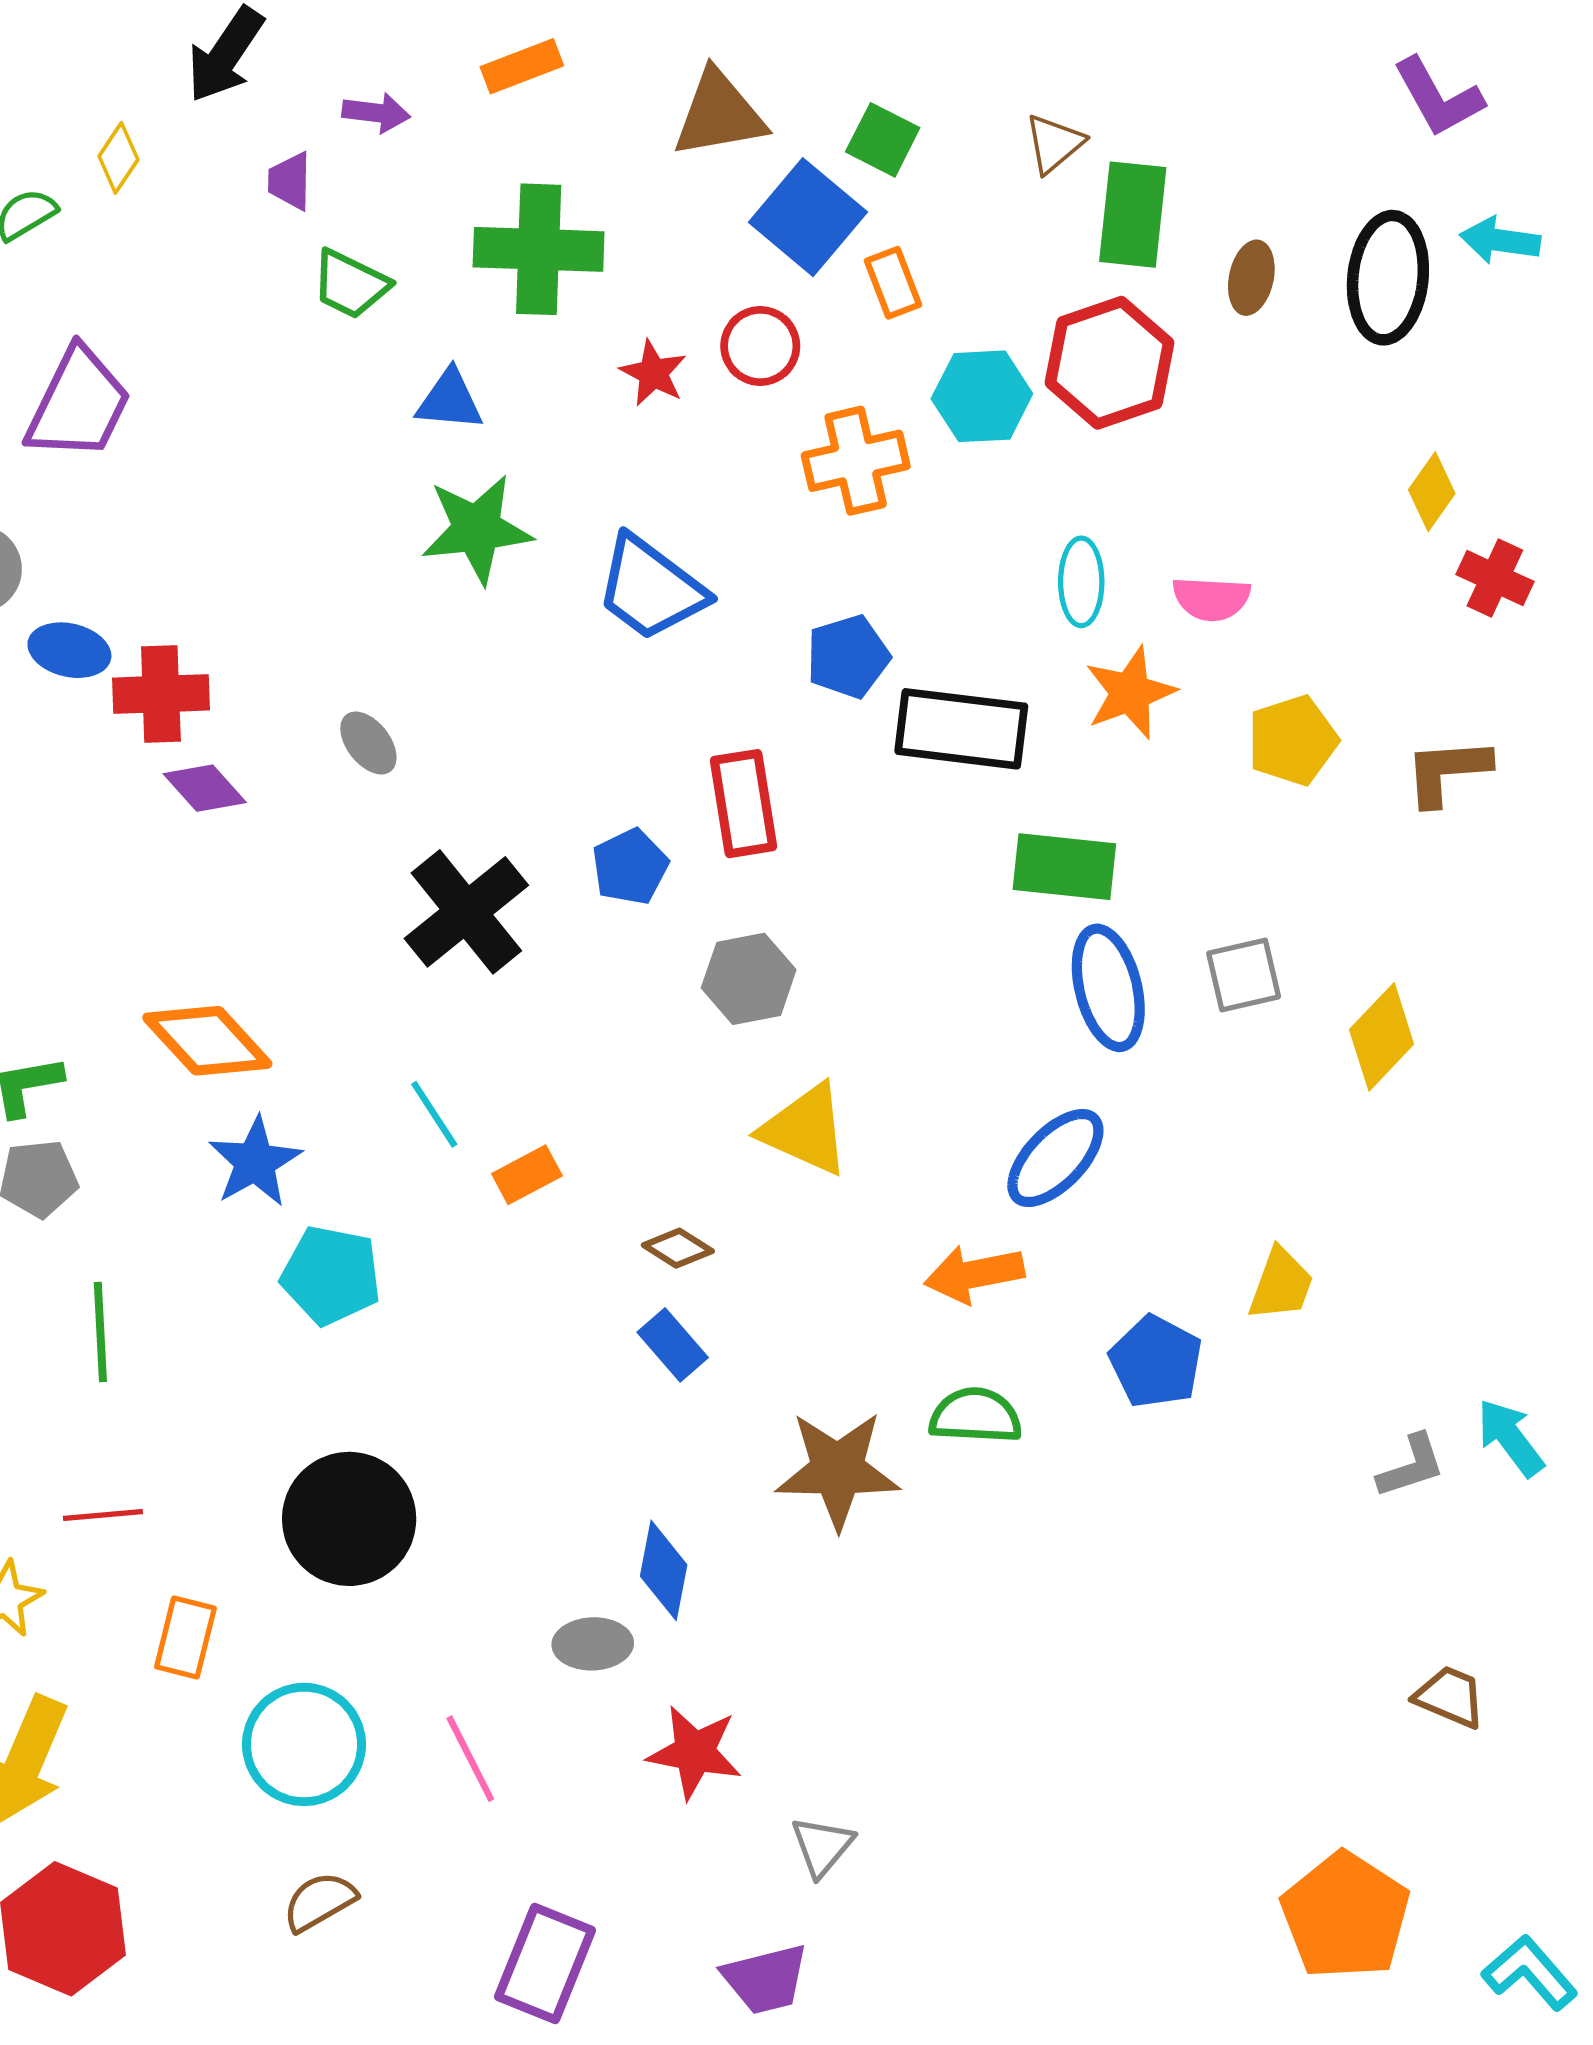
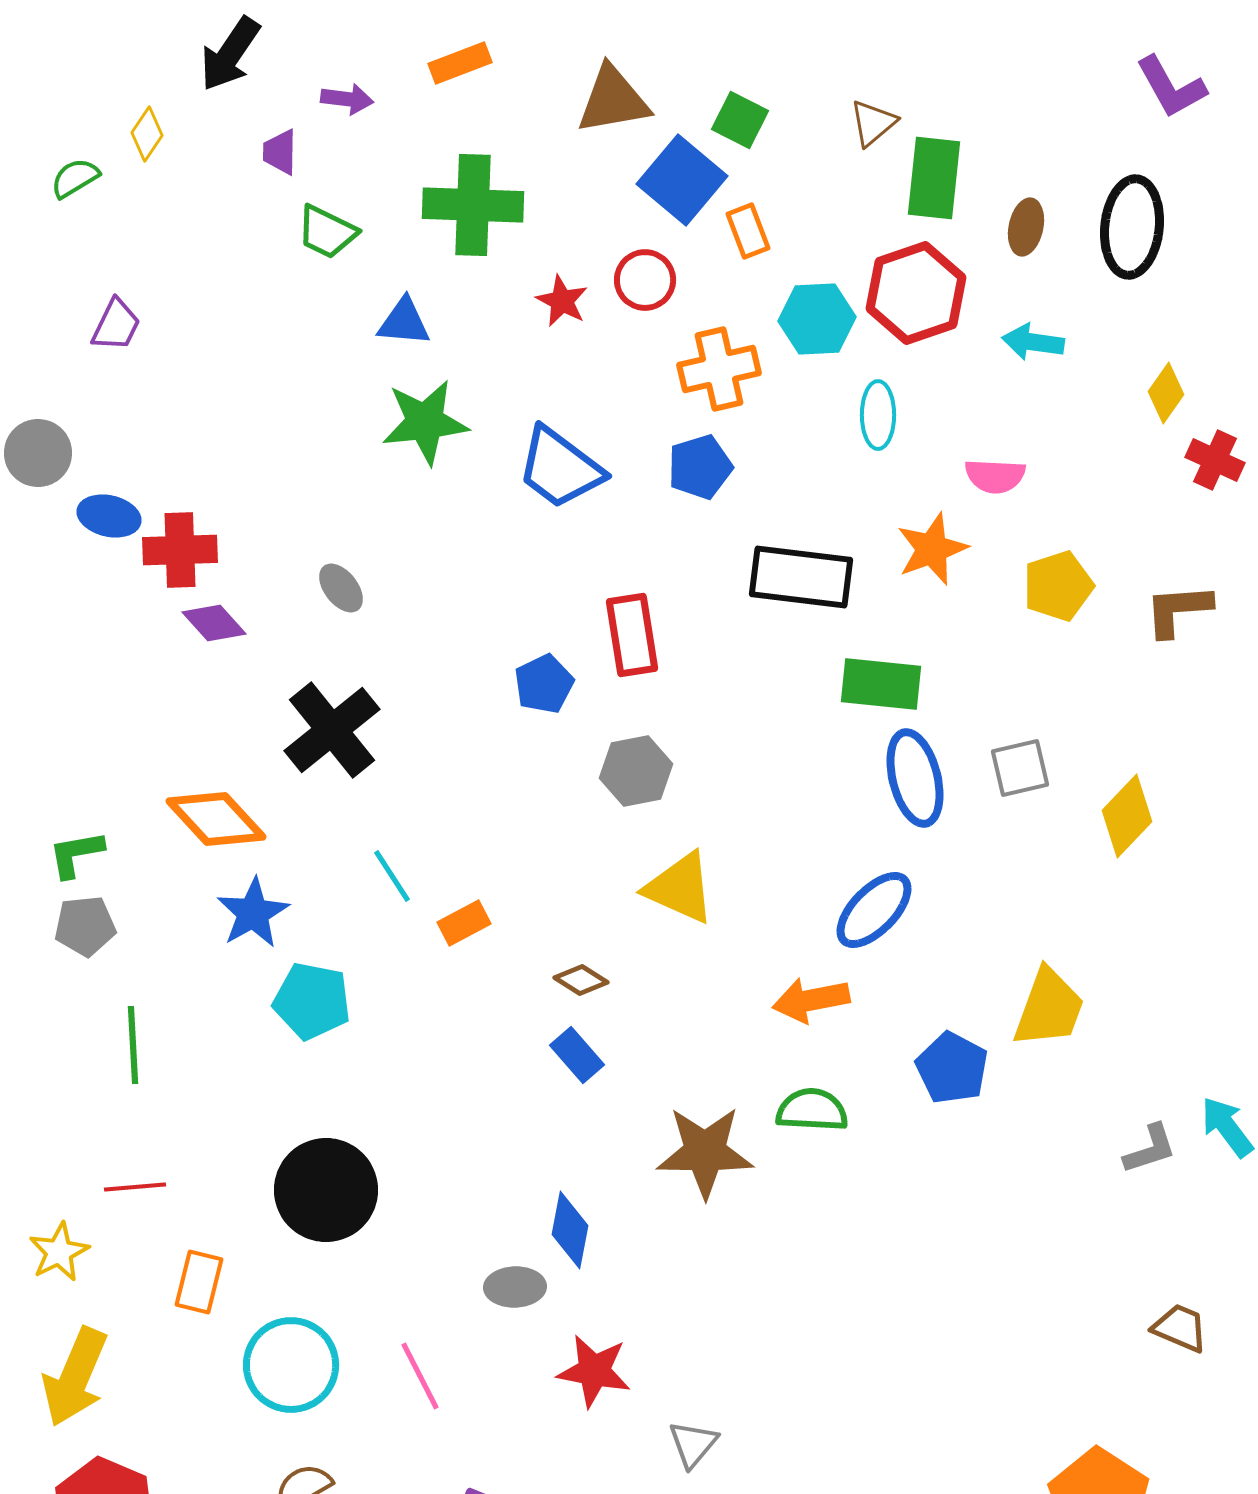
cyan arrow: (1500, 240) -> (1033, 342), moved
purple trapezoid: (78, 404) -> (116, 325), size x0.6
cyan ellipse: (1081, 582) -> (878, 415), moved
blue pentagon: (848, 657) -> (700, 467), moved
black cross: (466, 912) -> (332, 730), moved
yellow trapezoid: (1281, 1284) -> (1049, 1008), size x1.4

